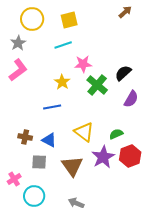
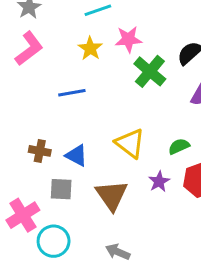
yellow star: (62, 82) -> (90, 48), moved
blue line: (52, 107) -> (72, 93), moved
purple star: (103, 157) -> (159, 182), size x0.6
pink cross: (14, 179) -> (23, 215), size x1.5

